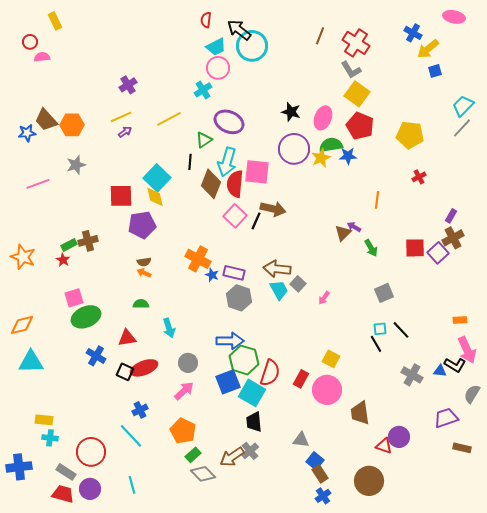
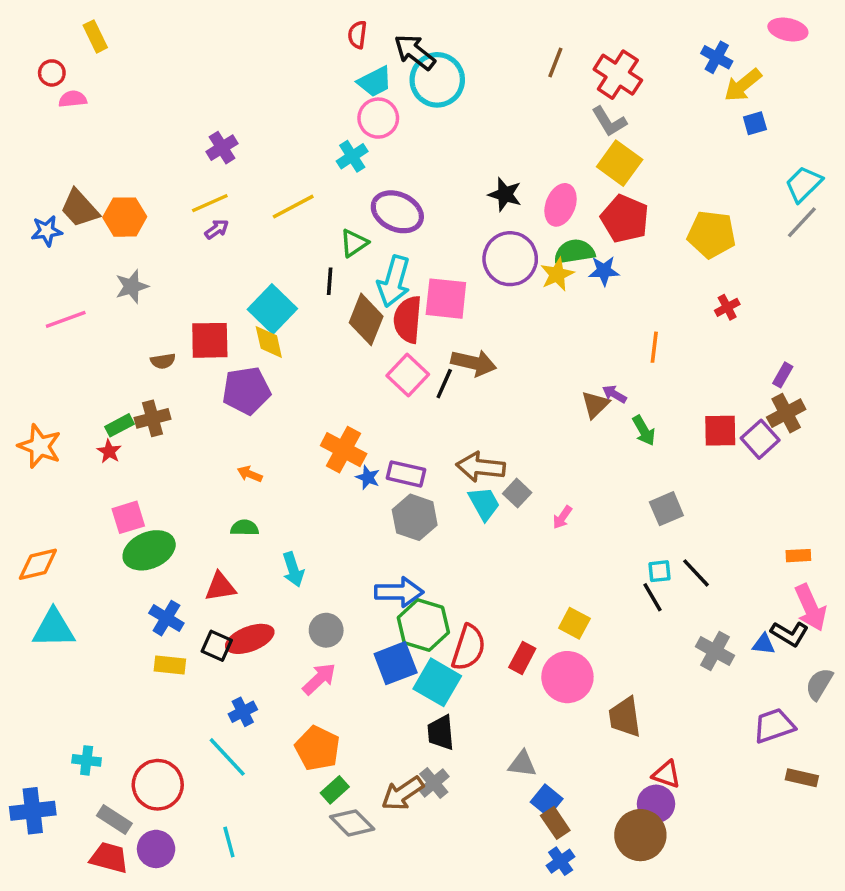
brown semicircle: (144, 262) -> (163, 361), moved
yellow rectangle: (44, 420) -> (170, 665), moved
purple circle: (399, 437) -> (656, 804), moved

